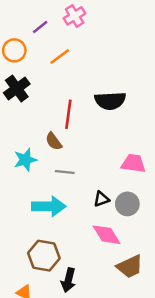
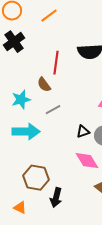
gray line: (65, 172) -> (53, 110), turned -35
cyan arrow: (49, 206) -> (26, 132), moved

